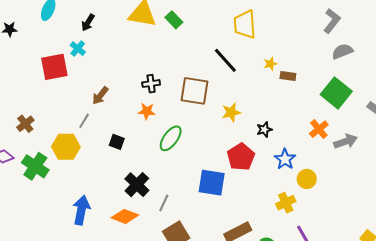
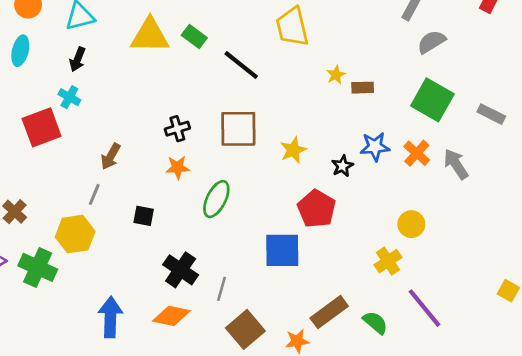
black line: (225, 60) -> (241, 65), moved
gray arrow: (346, 141) -> (456, 164), turned -95
blue star: (285, 159) -> (375, 147), moved, turned -30

